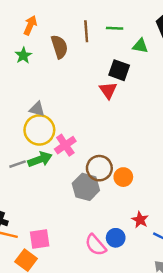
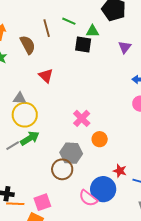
green line: (115, 28) -> (69, 21), turned 32
black square: (119, 70) -> (83, 45), moved
red triangle: (108, 90) -> (46, 76), moved
pink cross: (65, 145) -> (82, 118), moved
brown circle: (99, 168) -> (62, 169), moved
blue circle: (116, 238) -> (103, 189), size x1.6

